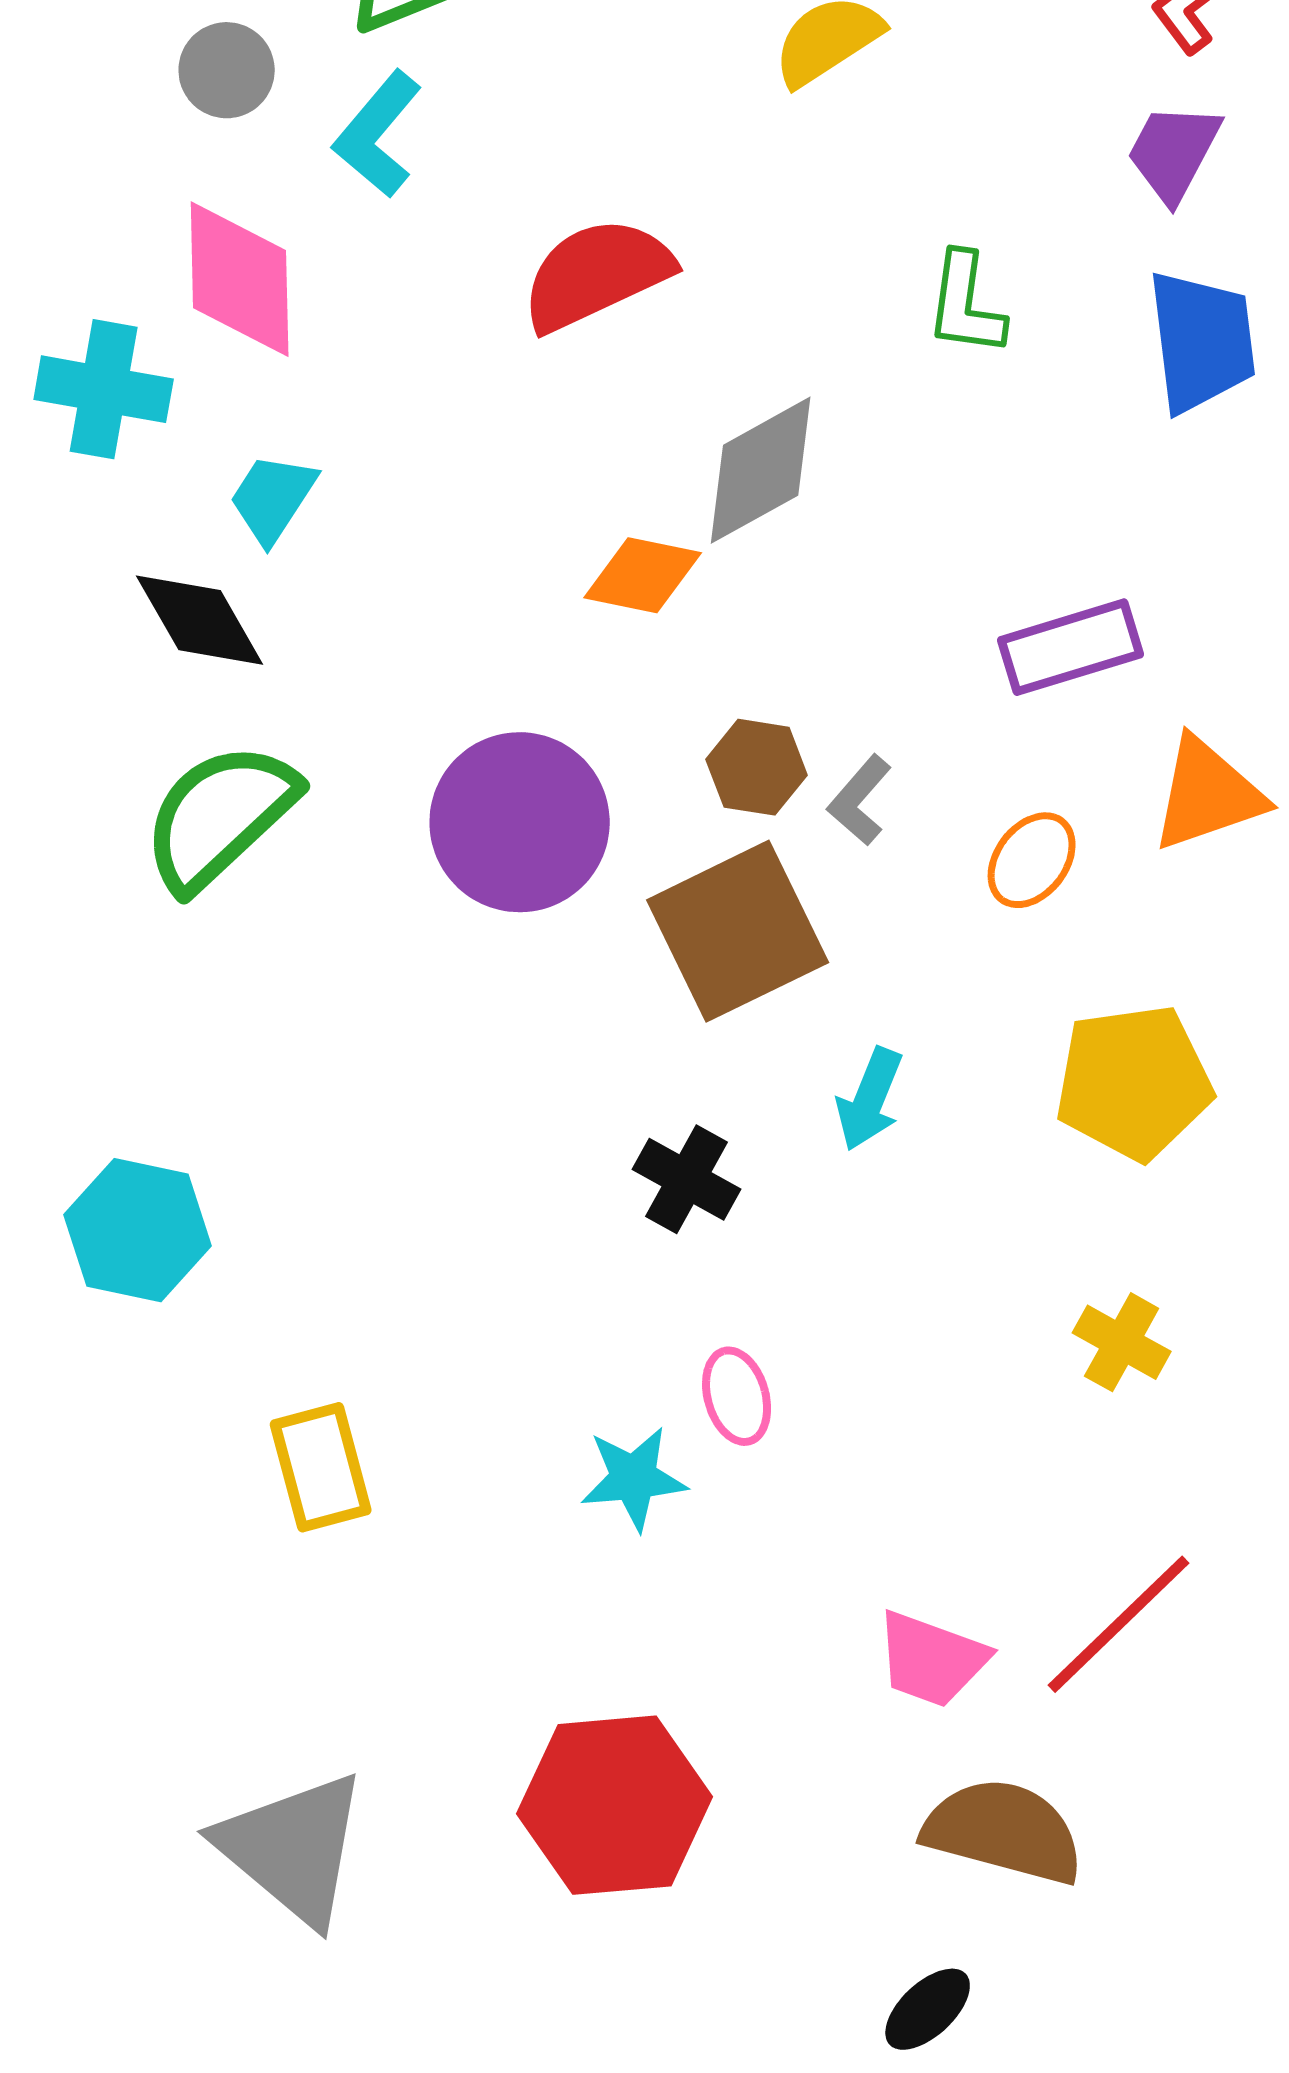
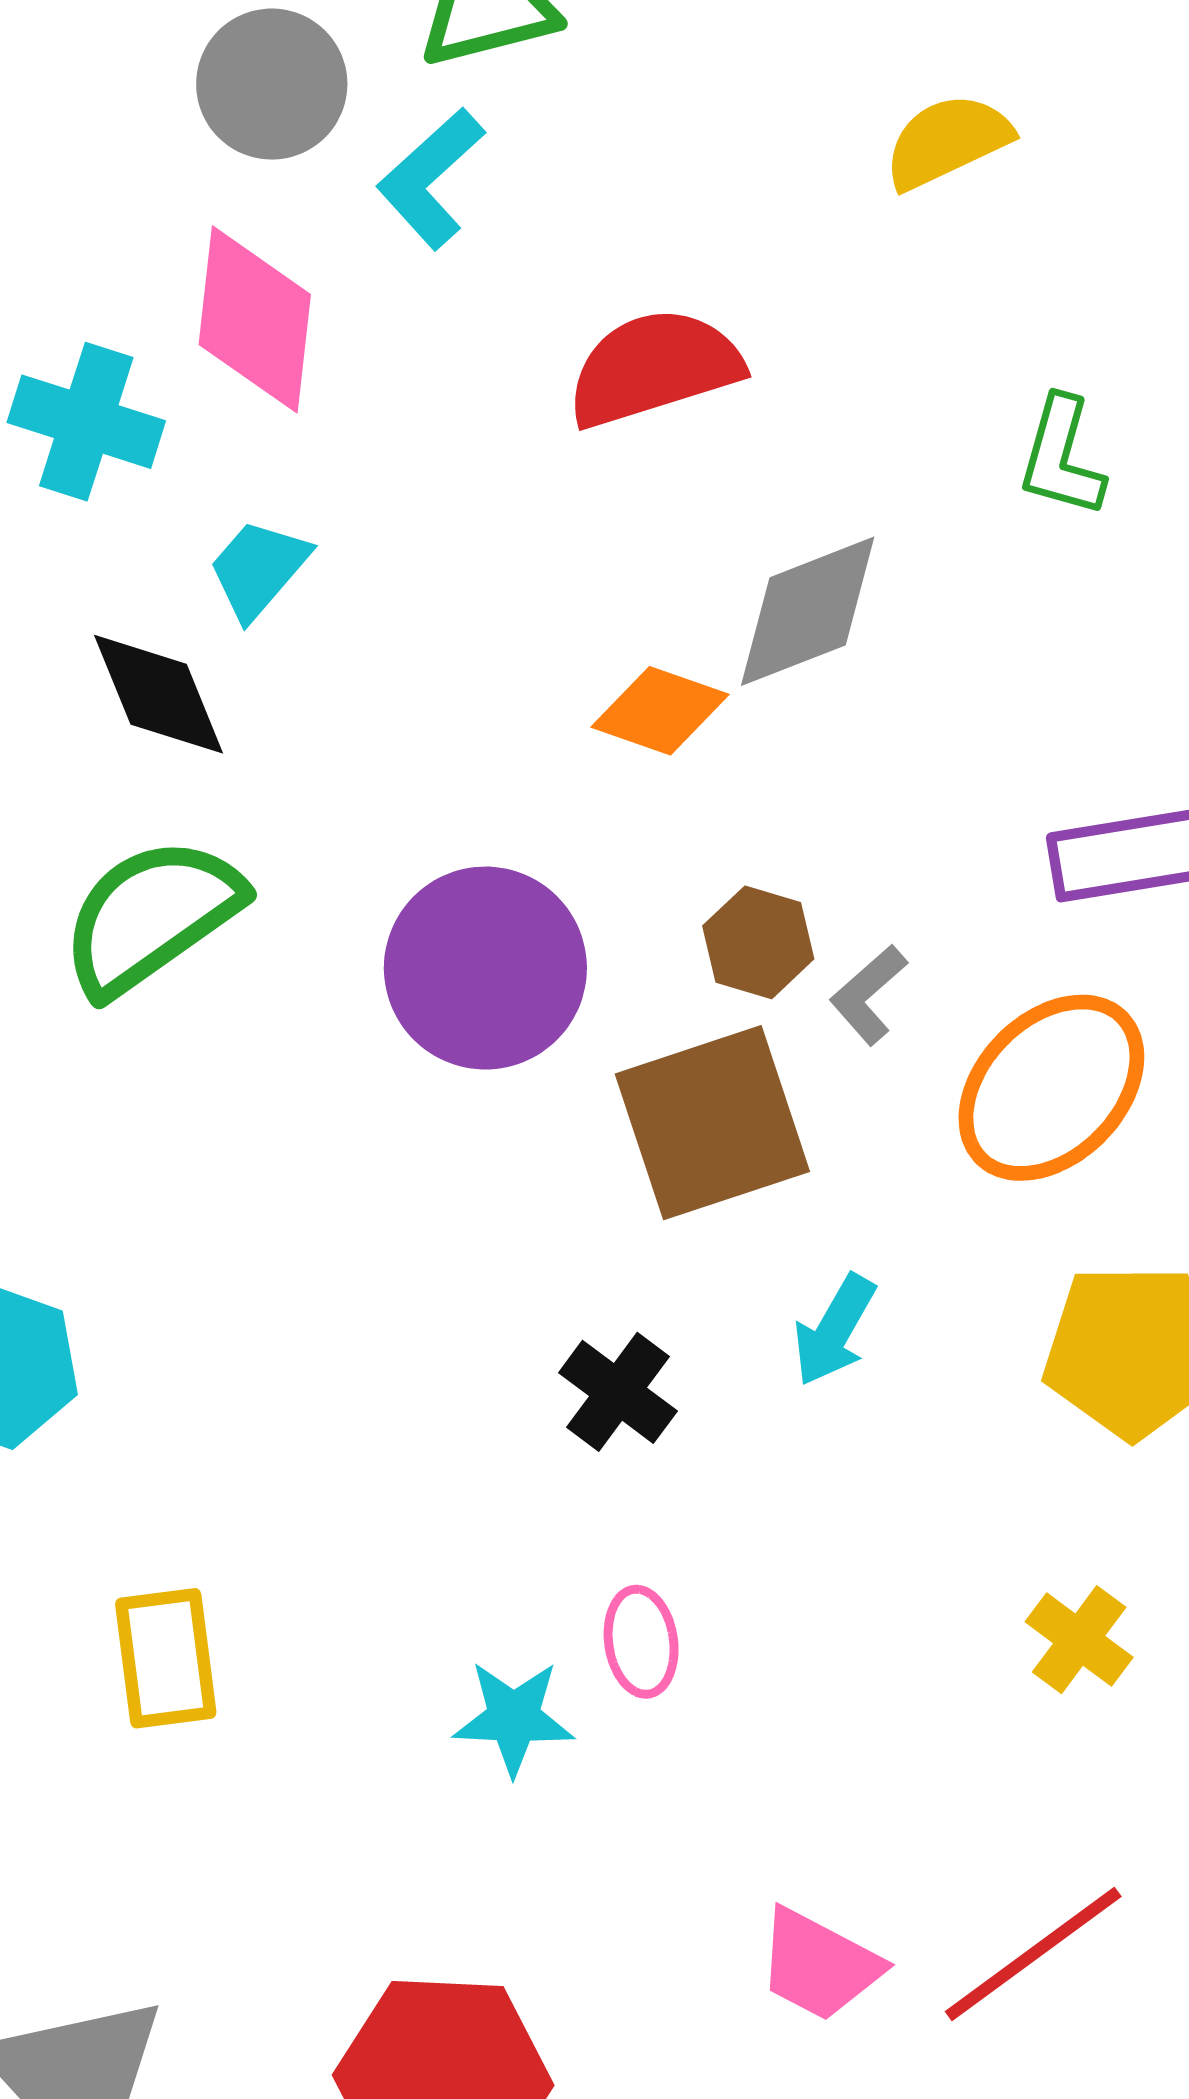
gray circle: (227, 70) -> (272, 84), size x1.4
orange ellipse: (1032, 860) -> (1051, 1088), size x1.8

